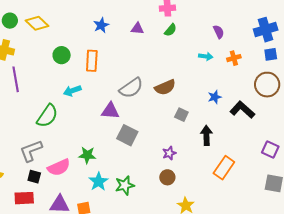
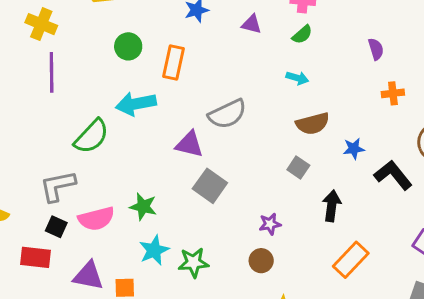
cyan arrow: (206, 56) -> (297, 78), moved
brown semicircle: (165, 87) -> (313, 124), moved
cyan arrow: (72, 91) -> (136, 104), size x1.4

